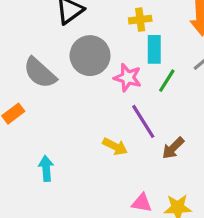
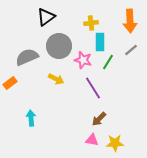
gray semicircle: (40, 73) -> (27, 57), turned 115
yellow arrow: (115, 146) -> (56, 79), moved
brown arrow: (173, 148) -> (99, 119), moved

